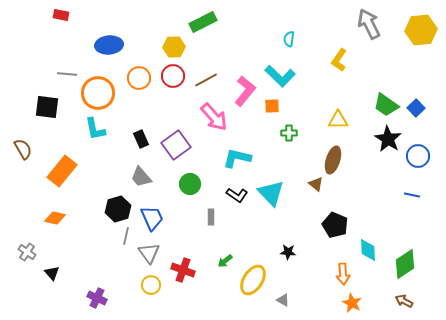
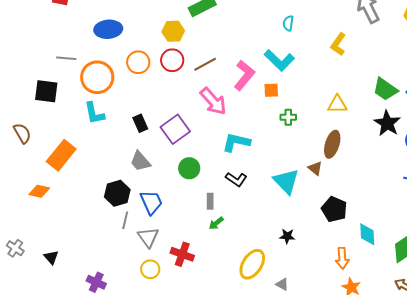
cyan triangle: (271, 193) -> (286, 181), moved
orange diamond: (55, 218) -> (39, 191), moved
gray cross: (27, 252) -> (15, 248), moved
green arrow: (225, 261) -> (216, 223), moved

